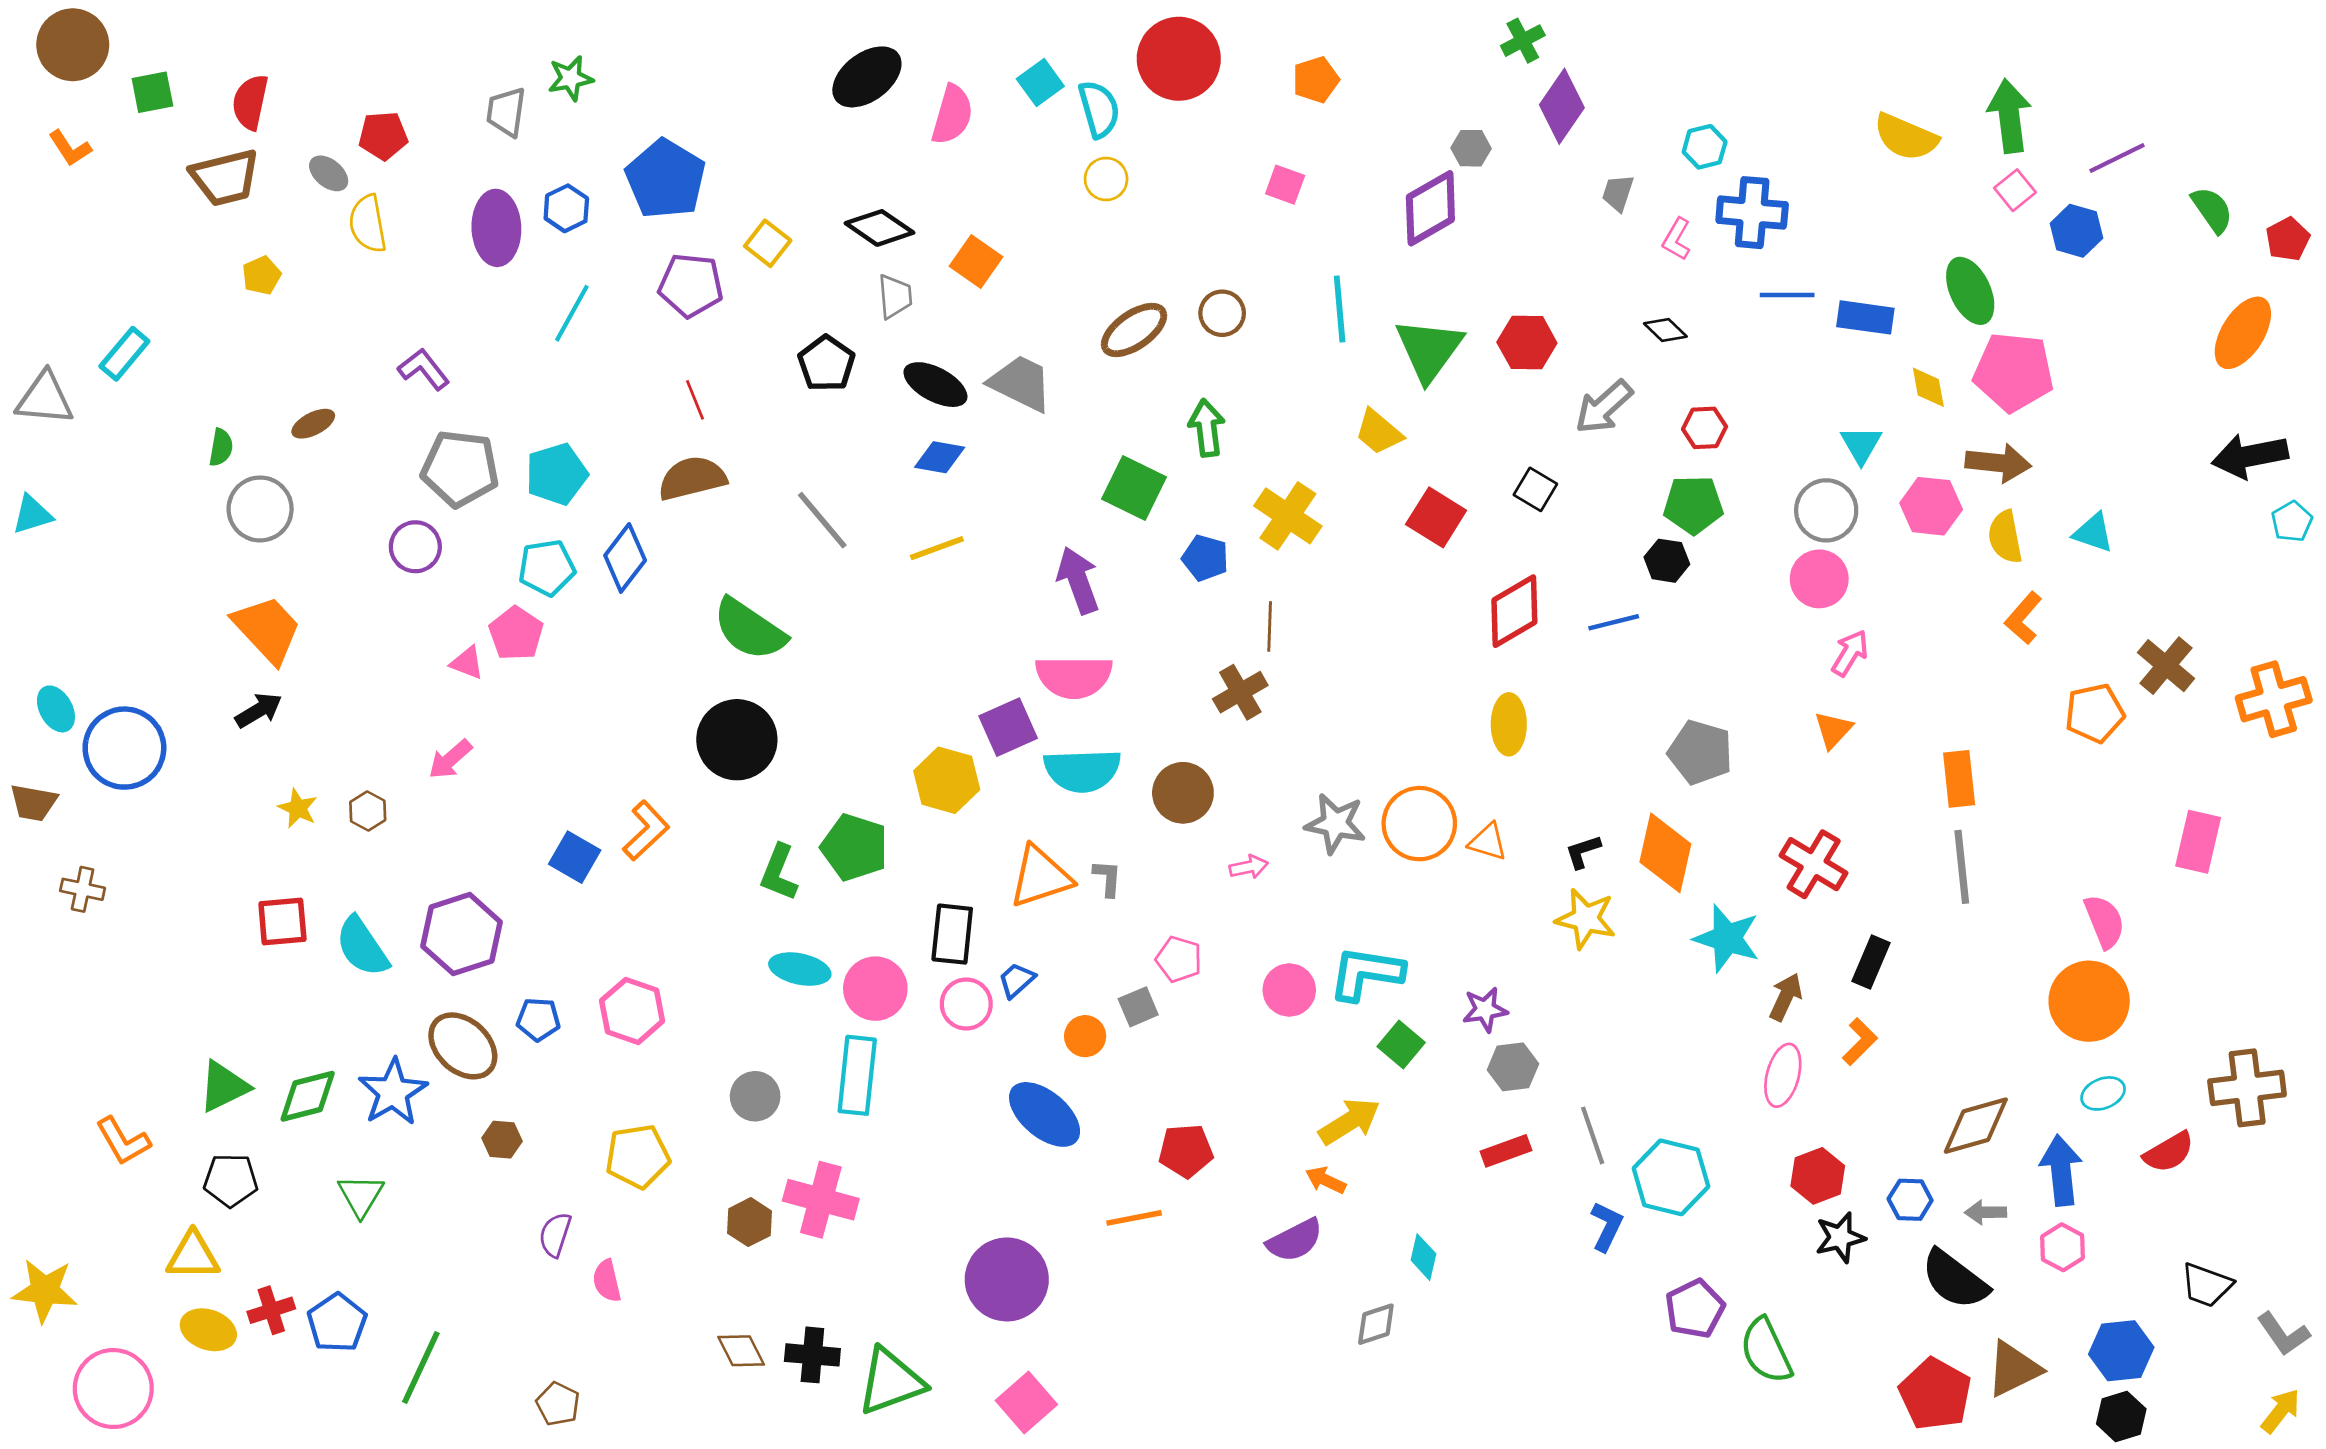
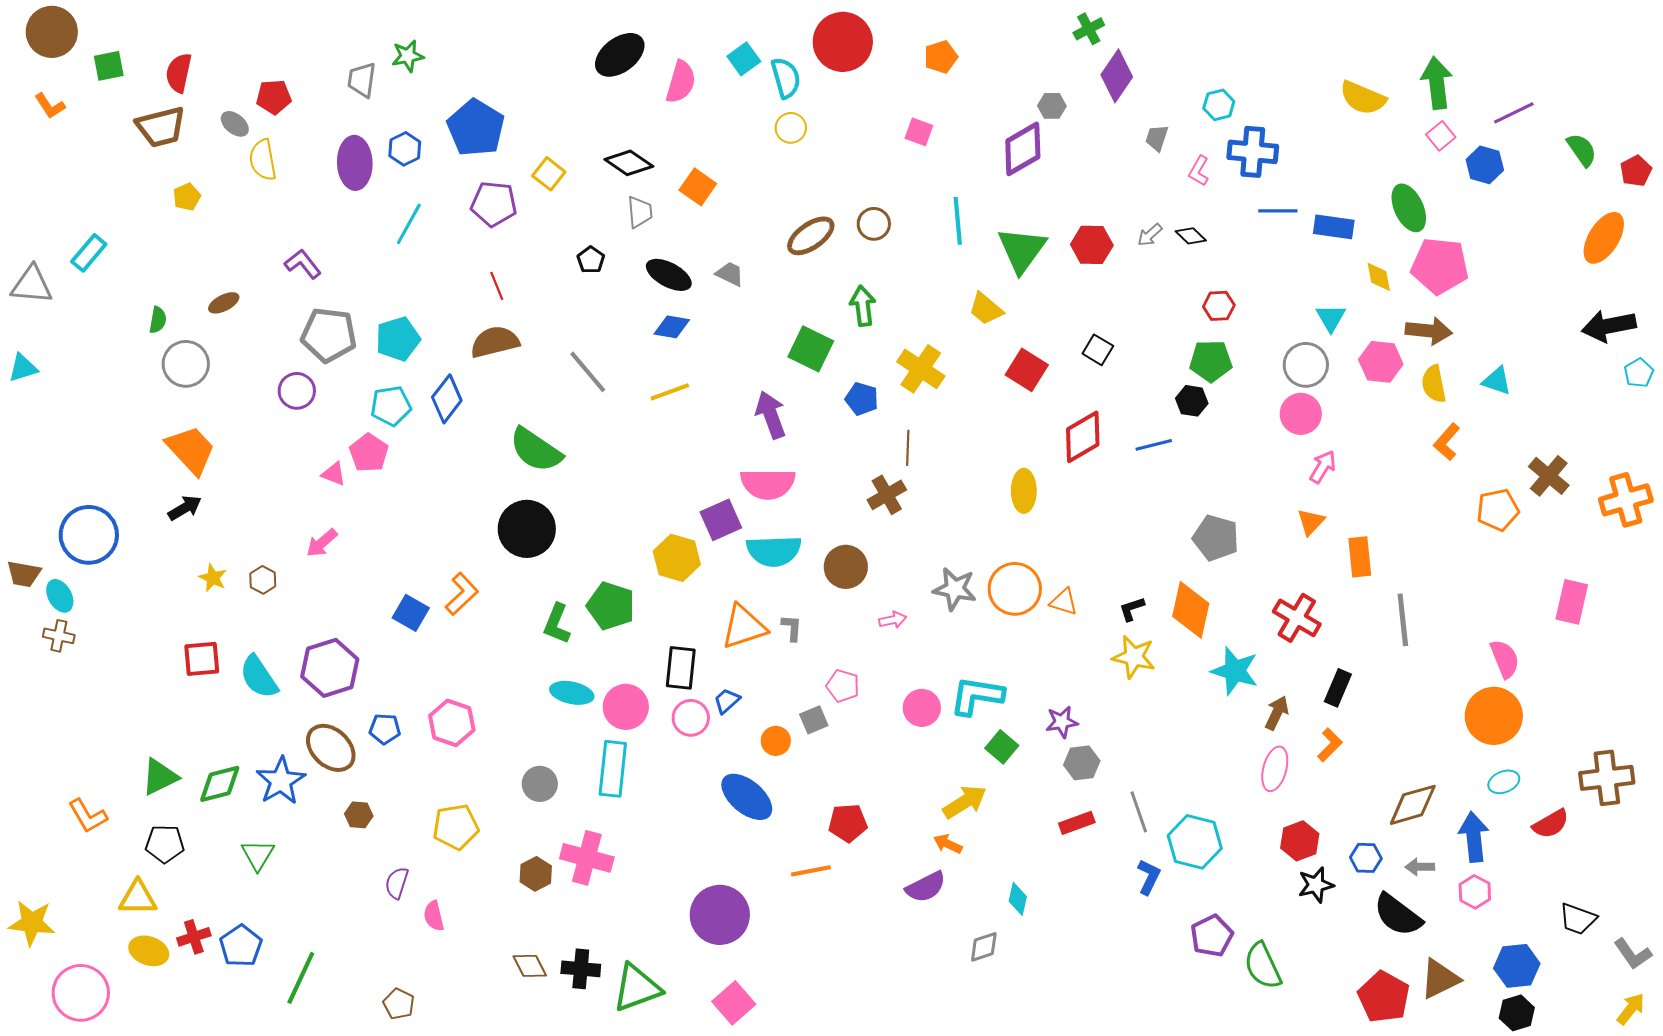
black pentagon: (826, 364) -> (591, 260), size x0.7
gray trapezoid: (1021, 383) -> (730, 274), size x0.6
gray arrow: (1604, 407) -> (1150, 235), moved, size x0.6
cyan ellipse: (56, 709) -> (60, 596), moved
yellow ellipse: (1509, 724) -> (1024, 491), moved
orange rectangle: (1959, 779) -> (1360, 557), moved

